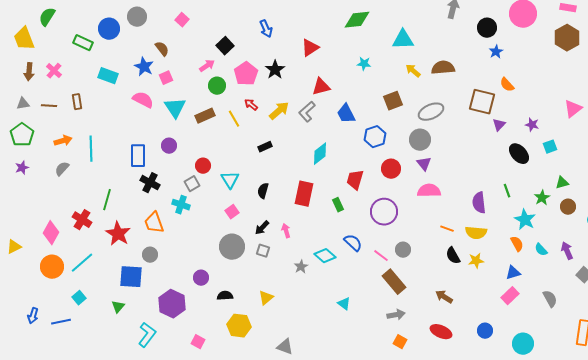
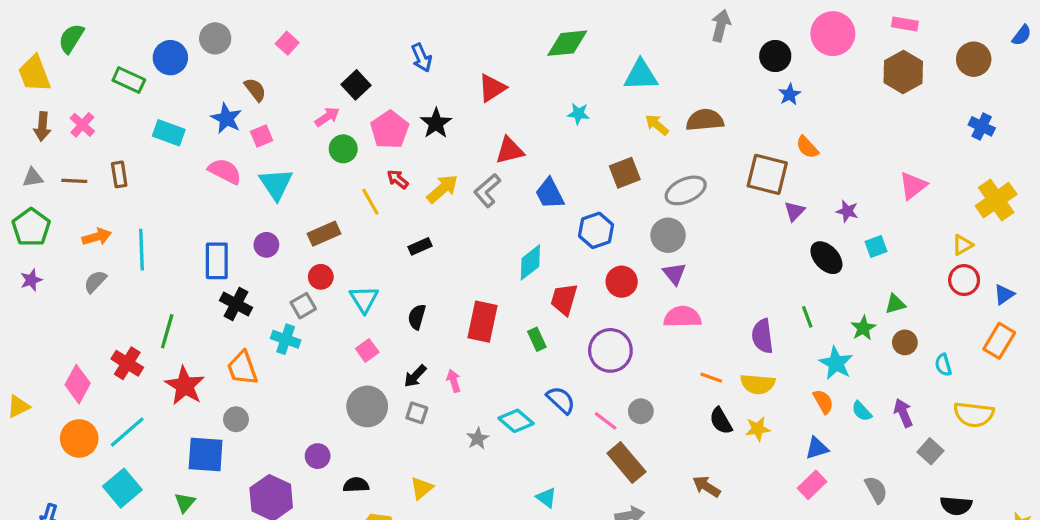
brown rectangle: (205, 116) -> (324, 234), moved
cyan diamond: (320, 154) -> (530, 262), moved
cyan square: (79, 298) -> (122, 488), size x1.6

